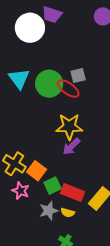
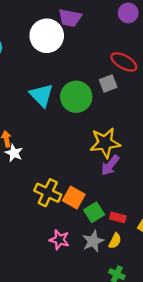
red ellipse: (68, 89) -> (124, 62), moved
pink star: (21, 191) -> (59, 240), moved
red rectangle: (73, 193) -> (118, 217), size x0.6
yellow semicircle: (68, 213) -> (115, 241), turned -72

